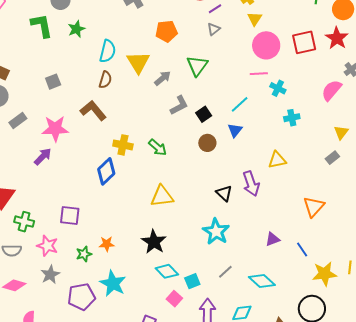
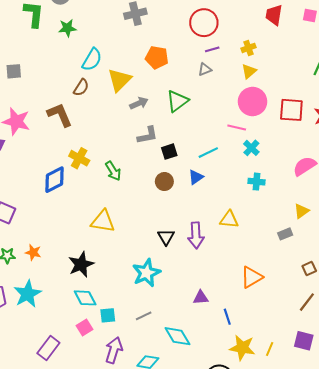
gray square: (53, 82) -> (14, 71), moved

